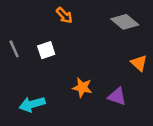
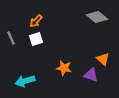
orange arrow: (64, 15) -> (36, 21), moved, turned 88
orange triangle: (139, 63) -> (103, 59), moved

